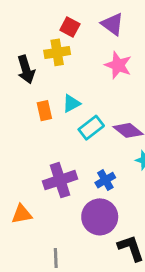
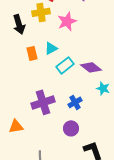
pink star: (118, 65) -> (67, 21), moved, turned 30
purple circle: (100, 217) -> (71, 128), size x0.6

